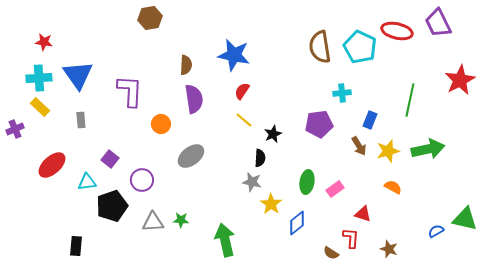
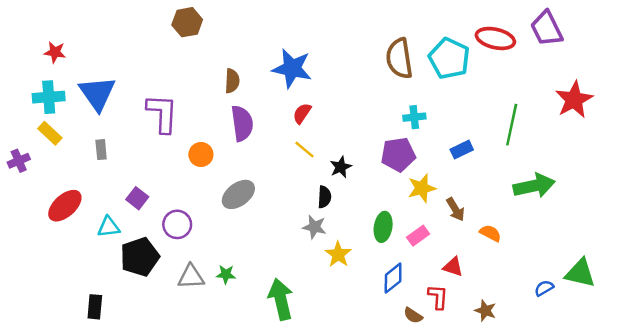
cyan cross: (342, 93) -> (414, 117), moved
blue rectangle: (370, 120) -> (462, 150), turned 42
brown arrow: (359, 146) -> (455, 209), moved
yellow star: (388, 151) -> (422, 188), moved
blue diamond: (297, 223) -> (393, 278), moved

